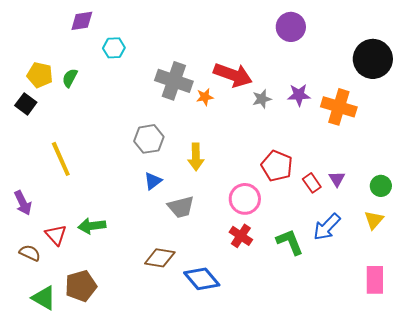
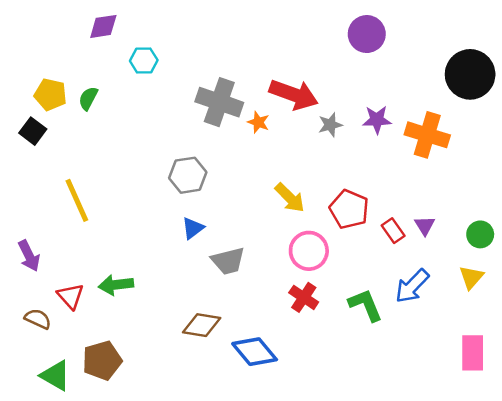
orange star: (205, 97) -> (258, 122), turned 30
yellow arrow: (196, 157) -> (290, 198), moved, turned -44

